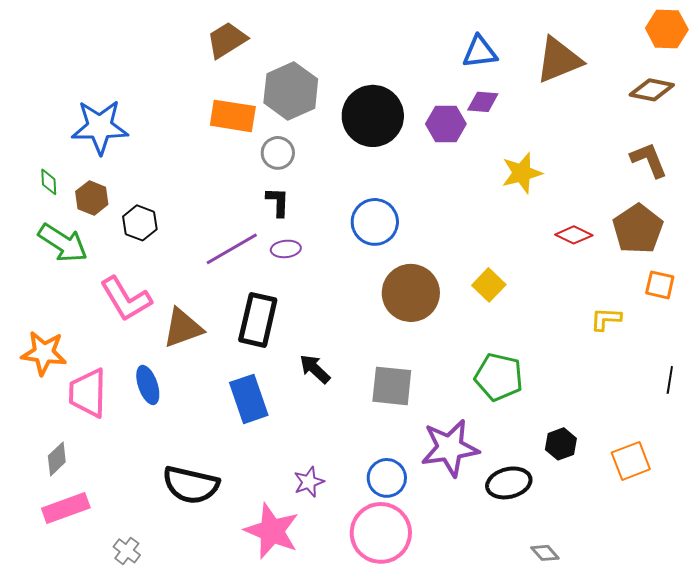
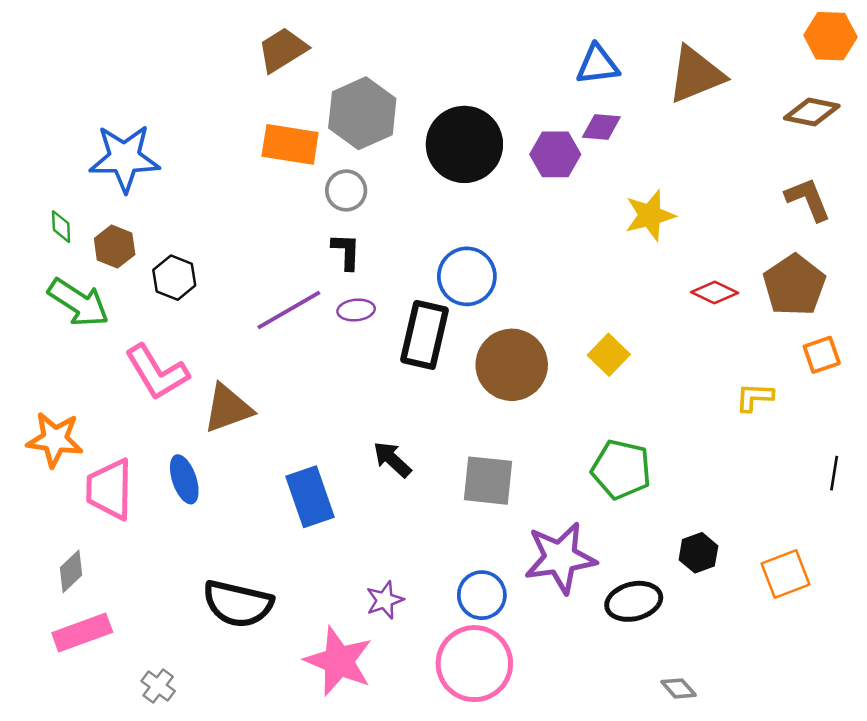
orange square: (660, 285) -> (822, 355), turned -32
black rectangle: (258, 320) -> (425, 335), moved

